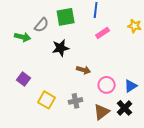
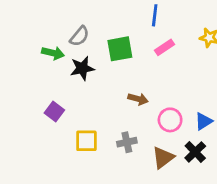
green square: (66, 17) -> (120, 49), moved
black star: (61, 48) -> (82, 68), moved
yellow square: (47, 100) -> (86, 141), turned -30

